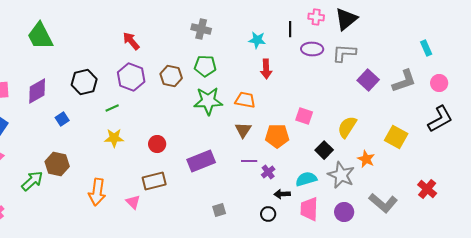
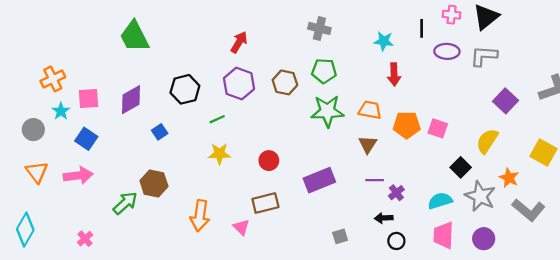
red arrow: (131, 41) -> (239, 42), turned 72
purple square: (368, 80) -> (506, 101), moved
orange pentagon: (277, 136) -> (407, 125), moved
black arrow: (282, 194) -> (384, 218), moved
gray L-shape: (383, 203) -> (528, 210), moved

